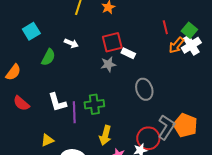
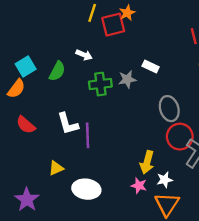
cyan square: (31, 31) -> (26, 67), moved
red square: (112, 42) -> (113, 25), moved
green cross: (94, 104) -> (100, 84), moved
yellow arrow: (105, 135) -> (147, 162), moved
red circle: (148, 138) -> (180, 137), moved

